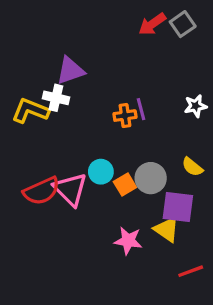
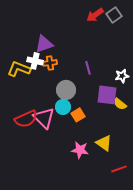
white star: (196, 106) -> (122, 76), moved
orange cross: (125, 116) -> (50, 63), moved
gray circle: (151, 178) -> (66, 90), moved
purple square: (178, 207) -> (107, 95), moved

